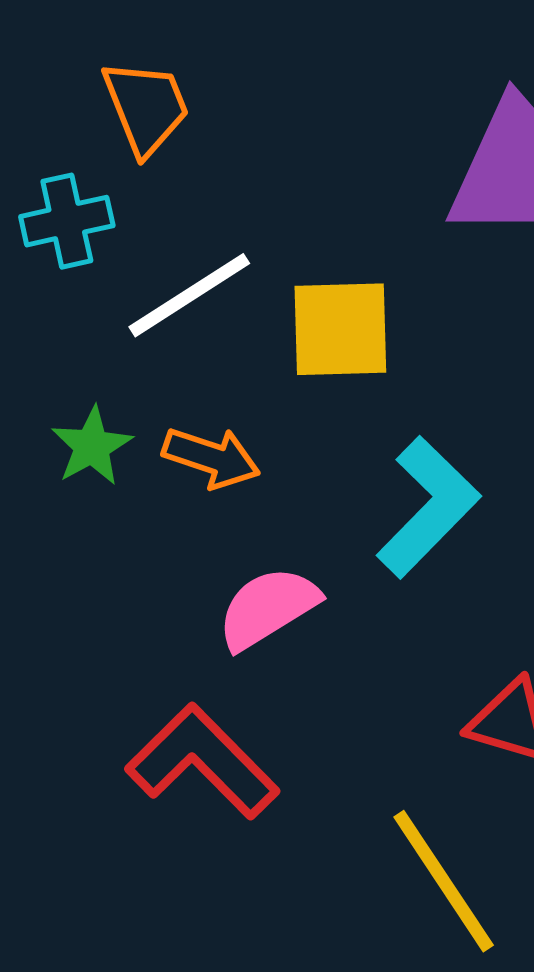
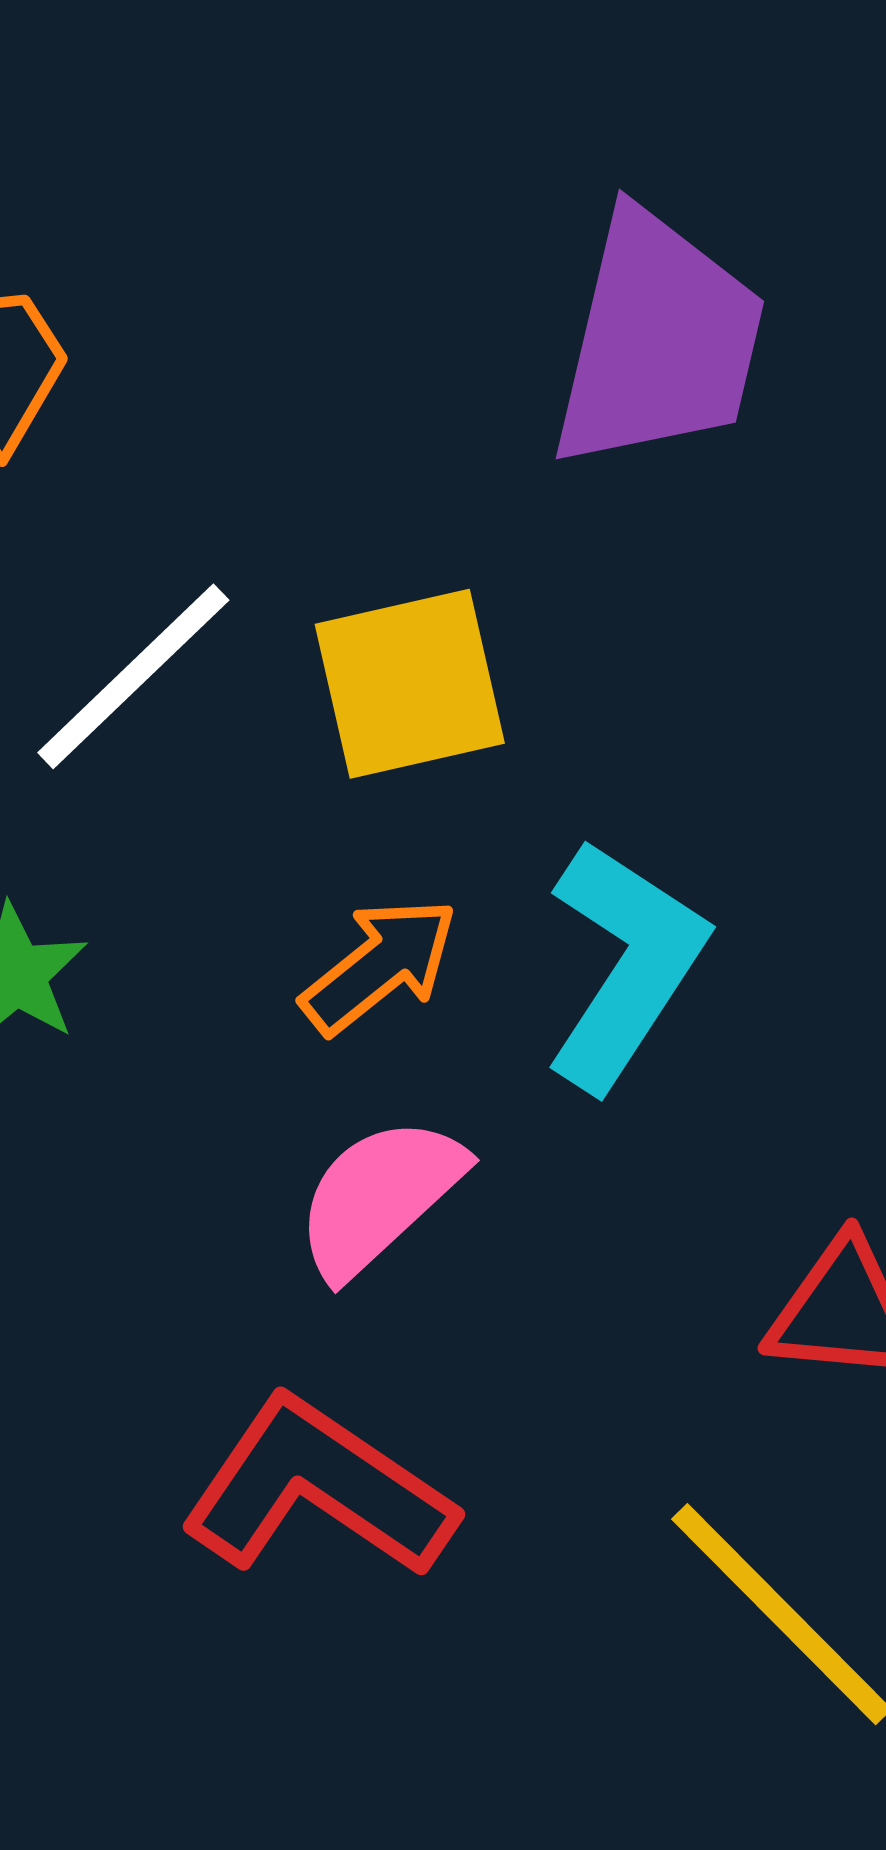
orange arrow: (211, 458) -> (380, 966), moved, turned -46

